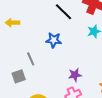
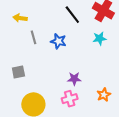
gray line: (31, 59) -> (34, 37), moved

